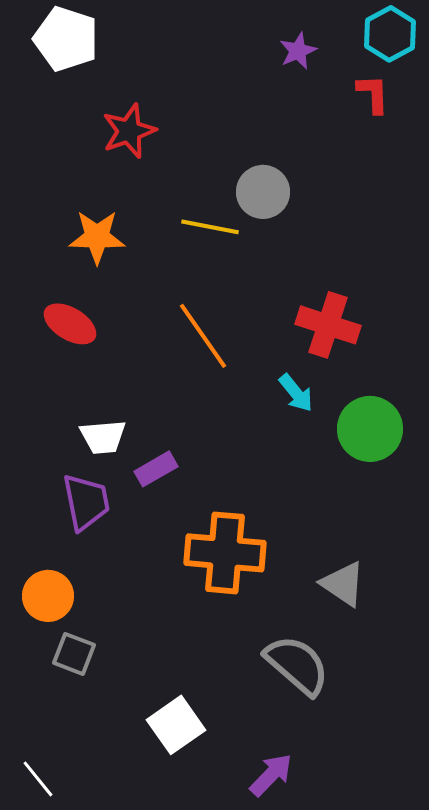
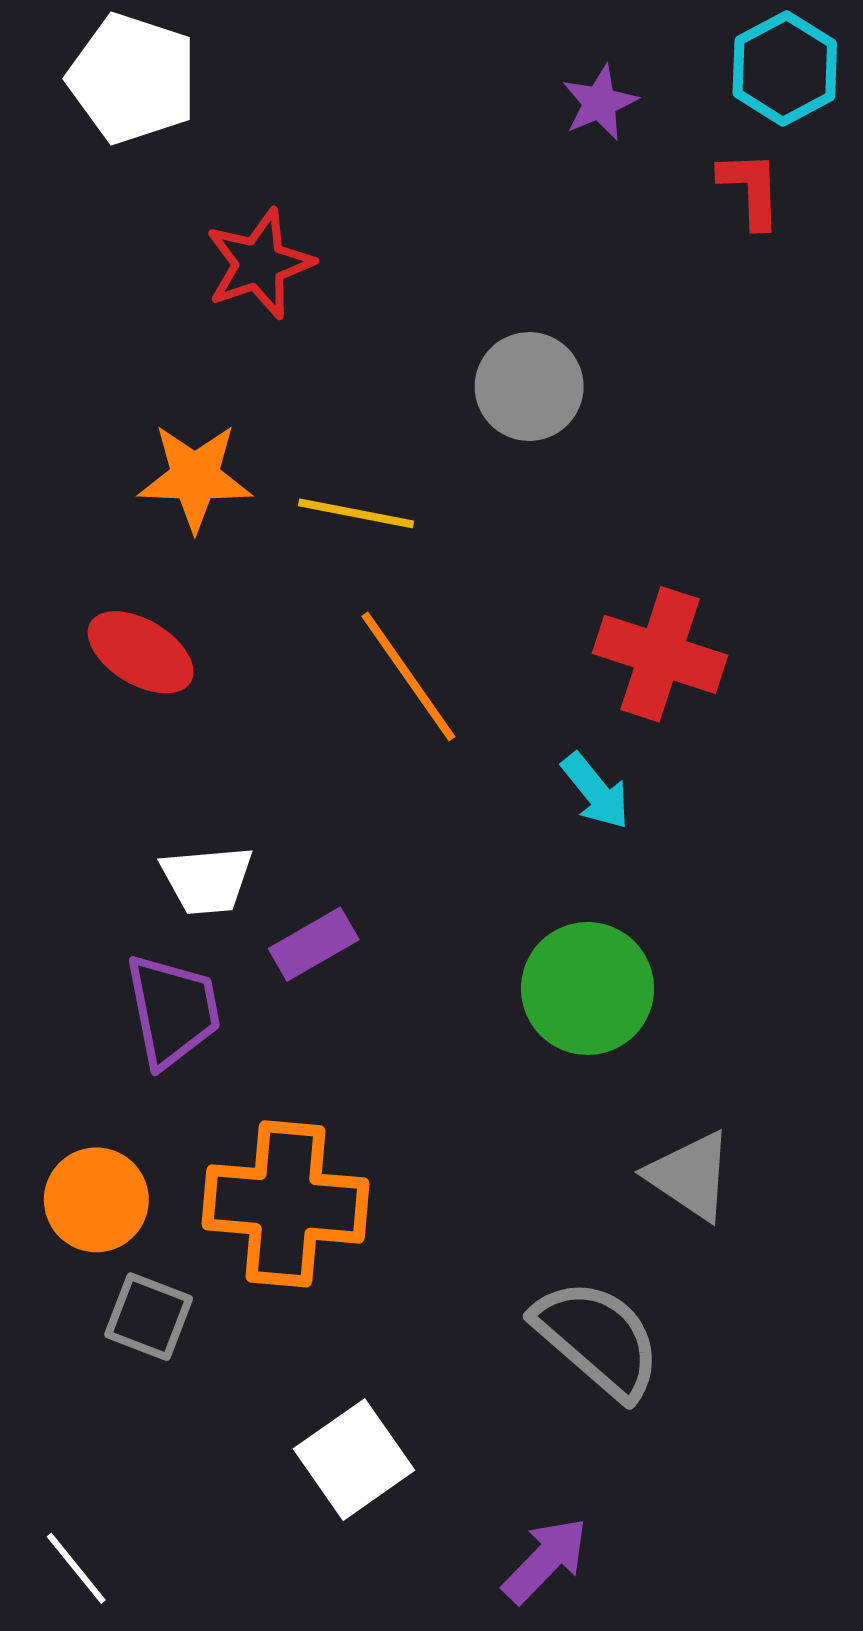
yellow line: (210, 227) -> (356, 513), moved
green circle: (370, 429) -> (588, 988), moved
orange cross: (225, 553) -> (286, 1204), moved

